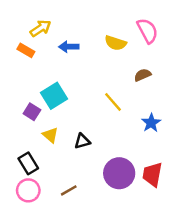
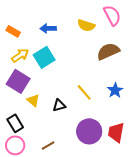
yellow arrow: (41, 28) -> (20, 55), moved
brown semicircle: (143, 75) -> (108, 51), size x1.6
cyan square: (54, 96) -> (44, 57), moved
yellow line: (113, 102) -> (84, 92), moved
purple square: (32, 112) -> (18, 81), size x1.6

